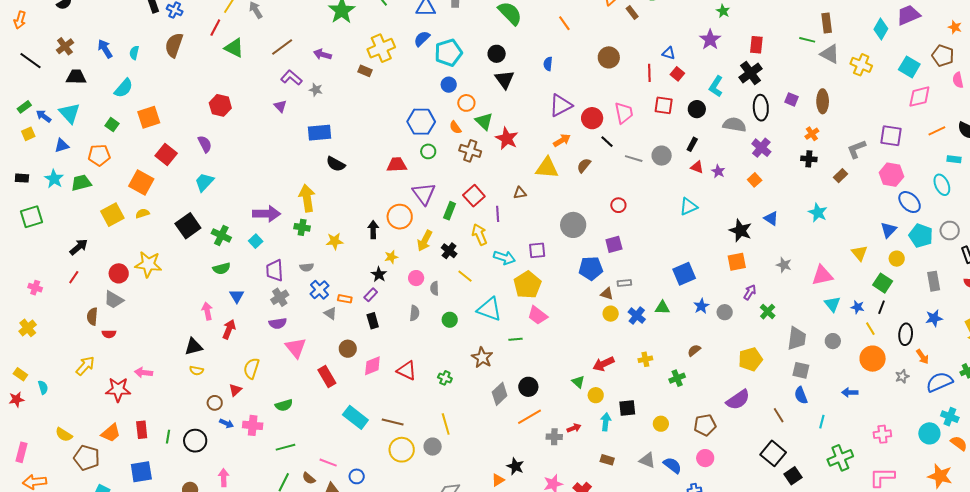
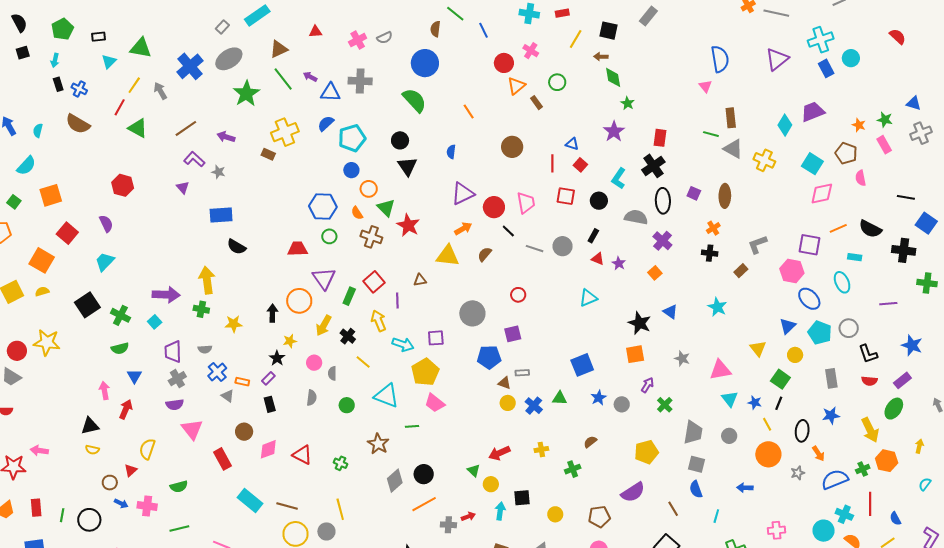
brown semicircle: (174, 45) -> (78, 124), turned -80
purple square: (891, 136) -> (810, 245), moved

